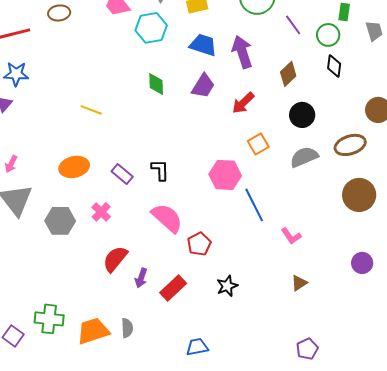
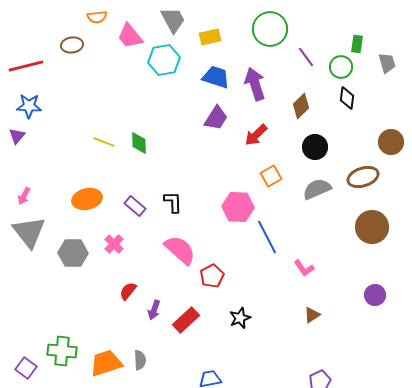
green diamond: (156, 84) -> (139, 143), moved
red semicircle: (115, 259) -> (128, 291), size x0.7

